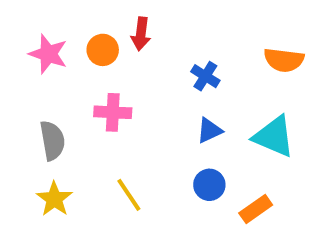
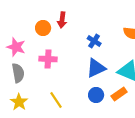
pink star: (48, 54) -> (16, 47), moved
blue triangle: (209, 130) -> (96, 68), size x1.5
orange rectangle: (256, 209) -> (119, 94), moved

